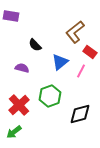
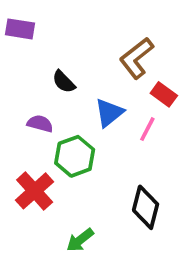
green hexagon: (50, 96) -> (75, 156), moved
black diamond: (80, 114) -> (146, 207), turned -60
green arrow: (14, 132) -> (80, 240), moved

